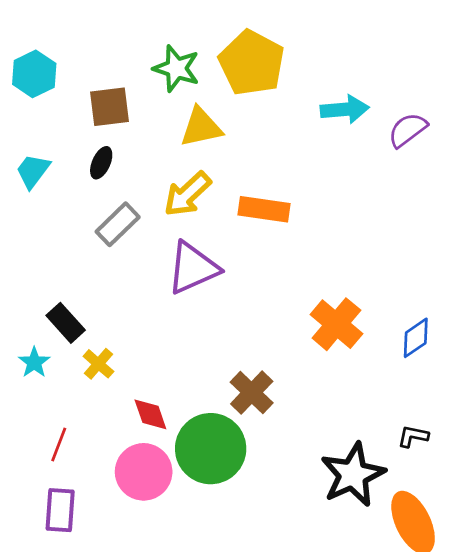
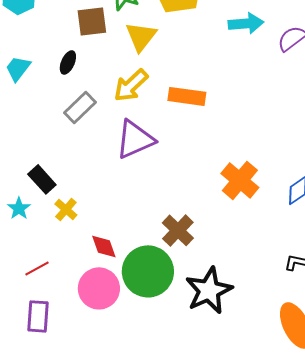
brown square: (109, 107) -> (92, 21), moved
yellow triangle: (201, 127) -> (141, 36), turned -40
red line: (59, 445) -> (37, 268), turned 40
black star: (353, 475) -> (209, 290), moved

